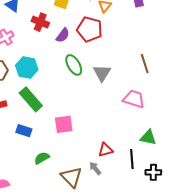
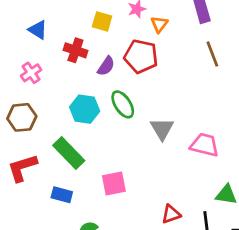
brown line: (145, 64) -> (212, 54), moved
cyan hexagon: (27, 67) -> (85, 109), moved
gray triangle: (102, 73) -> (162, 129), moved

